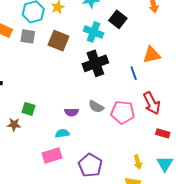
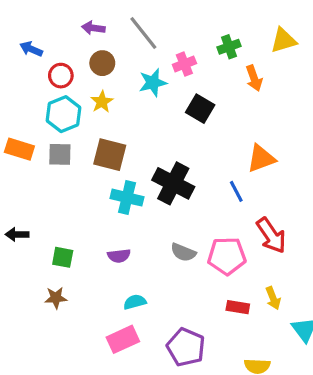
cyan cross: (94, 32) -> (127, 198), moved
black cross: (95, 63) -> (173, 183), turned -35
green square: (29, 109) -> (63, 257), moved
purple semicircle: (71, 112) -> (119, 256), moved
red rectangle: (163, 133) -> (238, 307), moved
yellow arrow: (138, 162) -> (273, 298), moved

